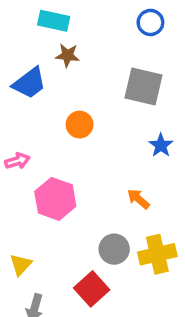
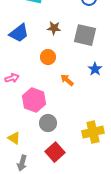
brown star: (67, 55) -> (54, 28), moved
orange arrow: (138, 199) -> (67, 80), moved
gray circle: (114, 249) -> (48, 123), moved
yellow triangle: (21, 265) -> (14, 138), turned -40

